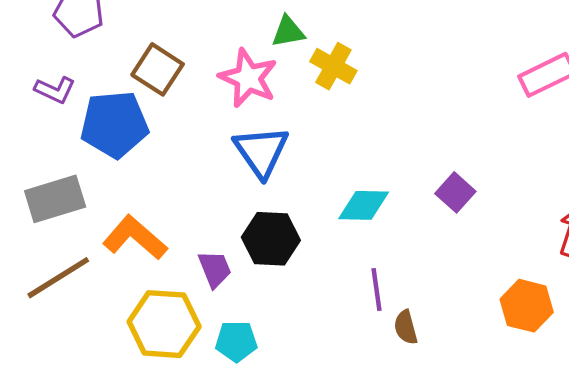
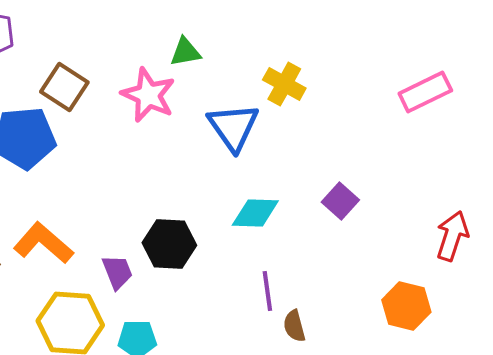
yellow cross: (333, 66) -> (284, 84), moved
blue triangle: (261, 151) -> (233, 127), moved

